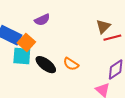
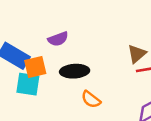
orange square: (26, 42) -> (35, 67), turned 30
black ellipse: (46, 65) -> (75, 71), moved, turned -45

